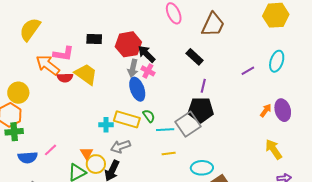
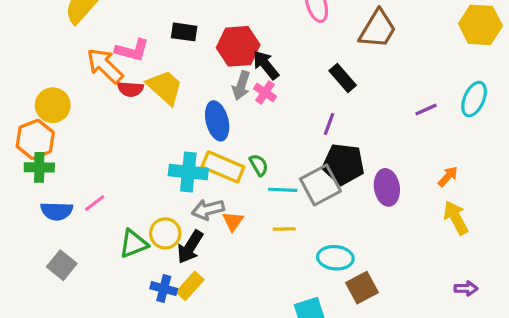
purple line: (203, 86) -> (329, 124), moved
blue ellipse: (137, 89) -> (217, 121), moved
purple ellipse: (283, 110) -> (387, 187), moved
cyan cross: (106, 125) -> (188, 172), size x1.6
yellow arrow: (274, 149) -> (456, 218), moved
orange triangle: (87, 153) -> (233, 221), moved

